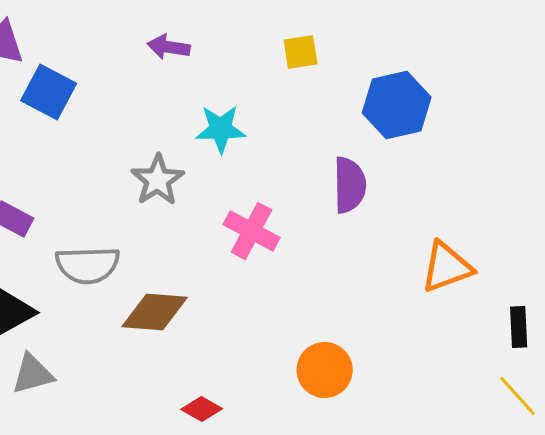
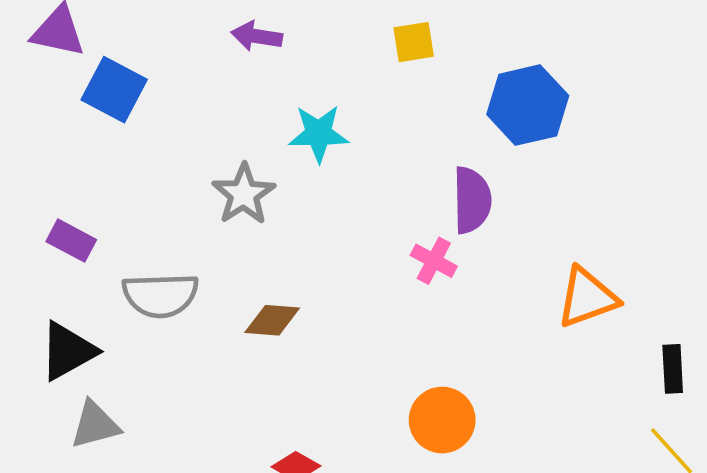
pink cross: (252, 231) -> (434, 261), moved, size x0.7
brown diamond: (155, 312) -> (272, 320), moved, size x0.7

